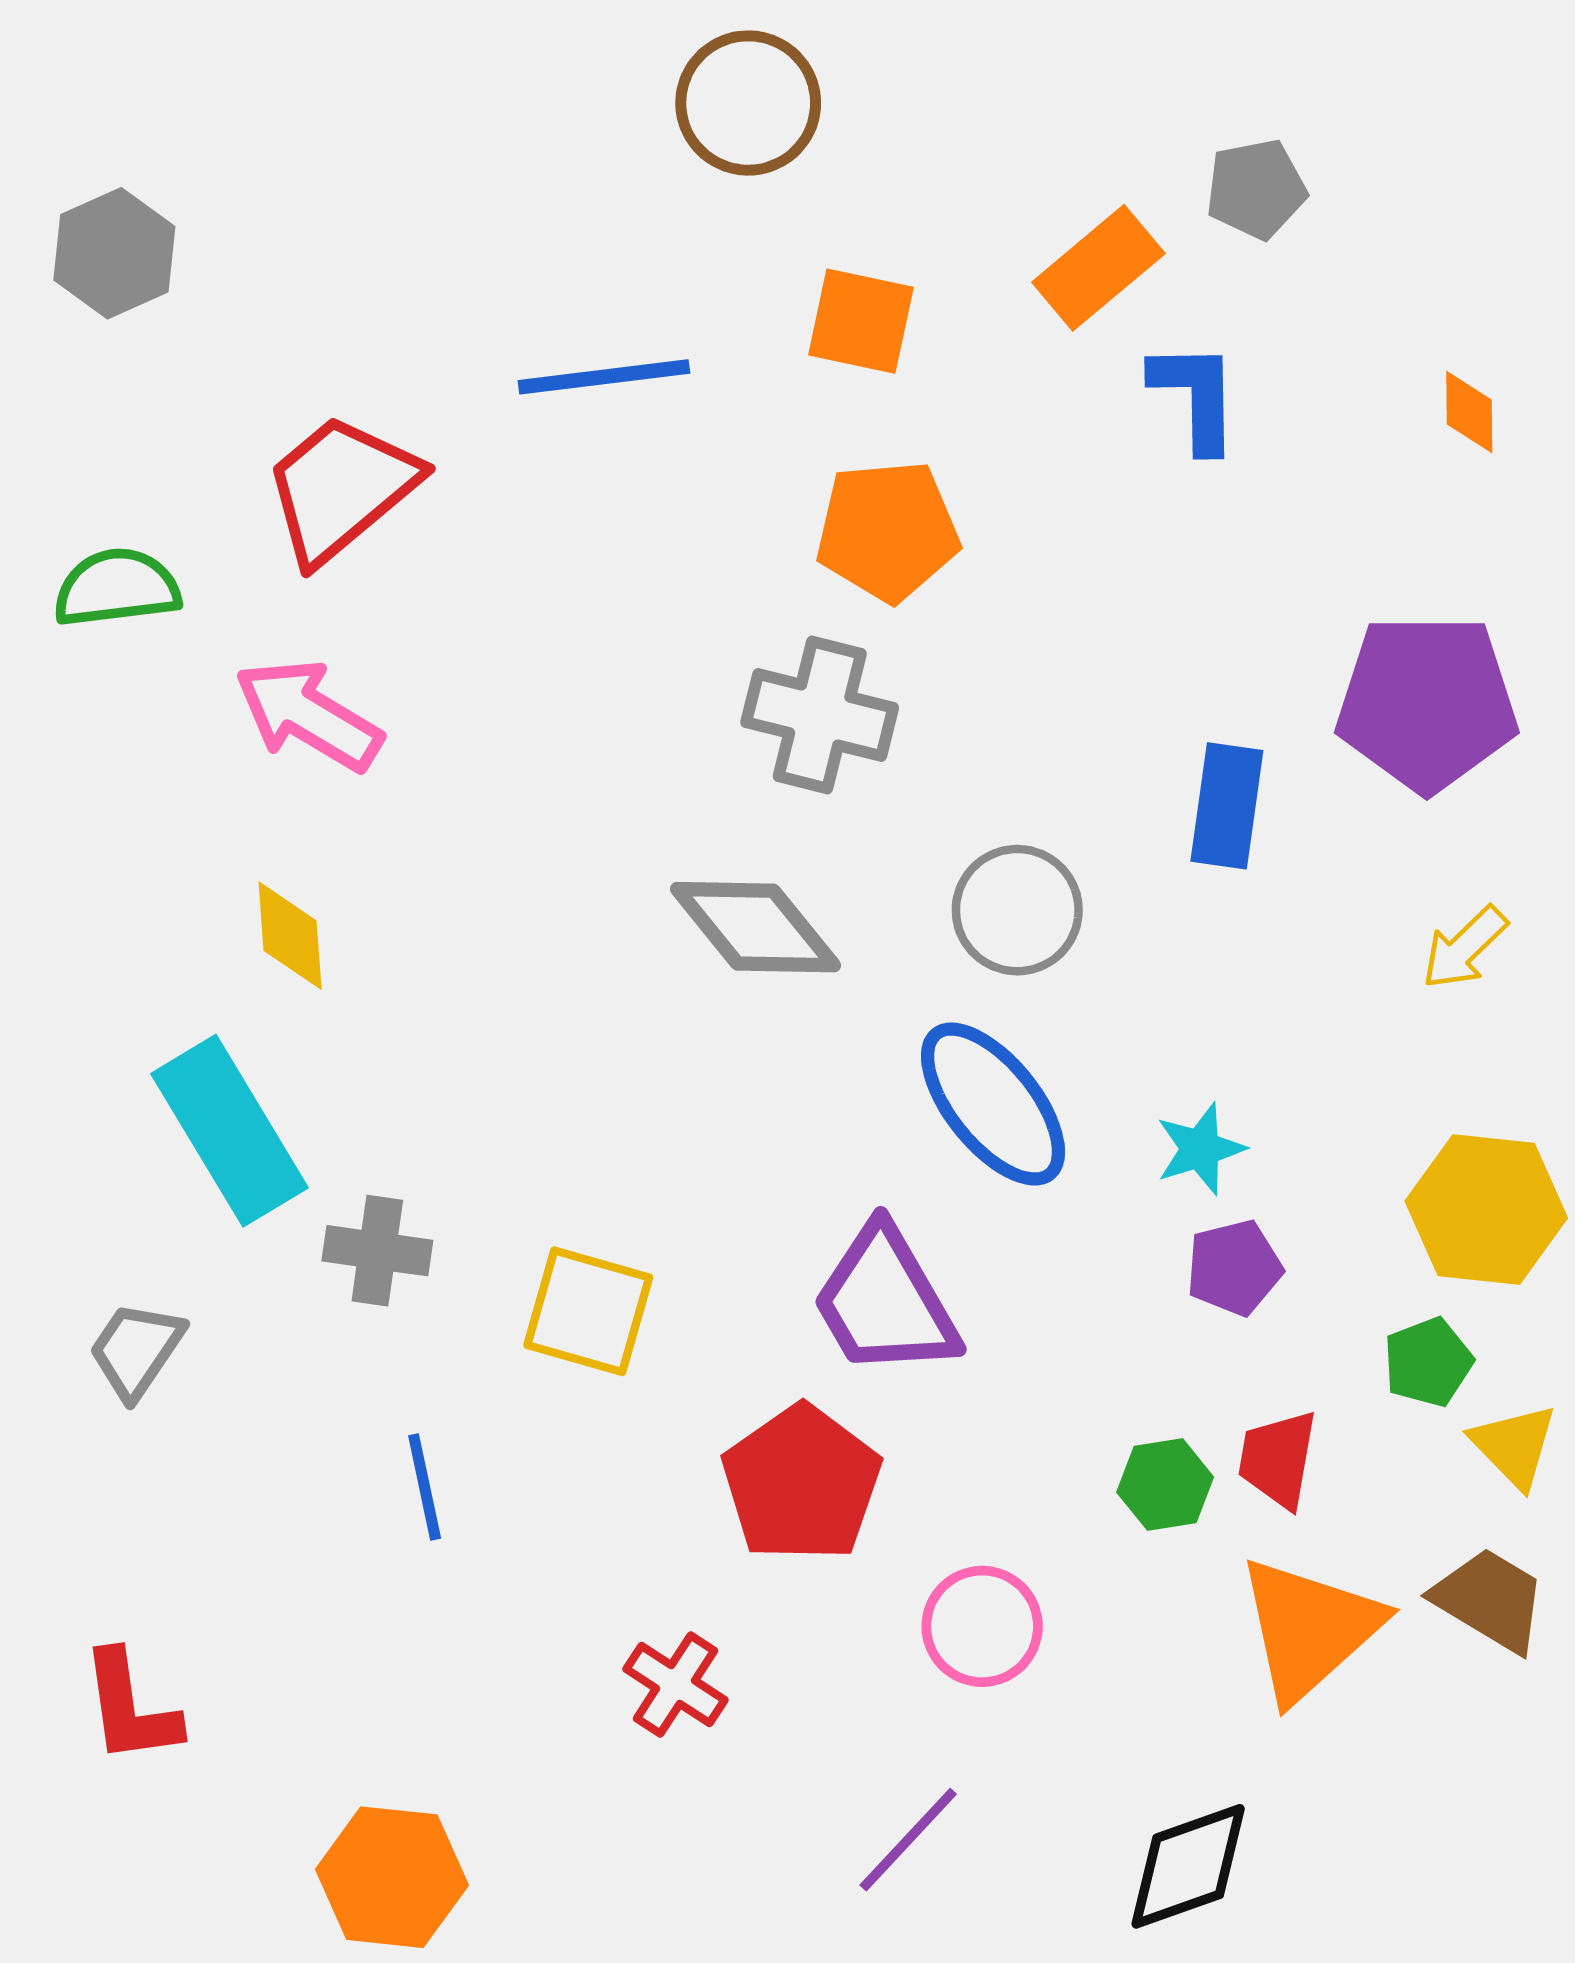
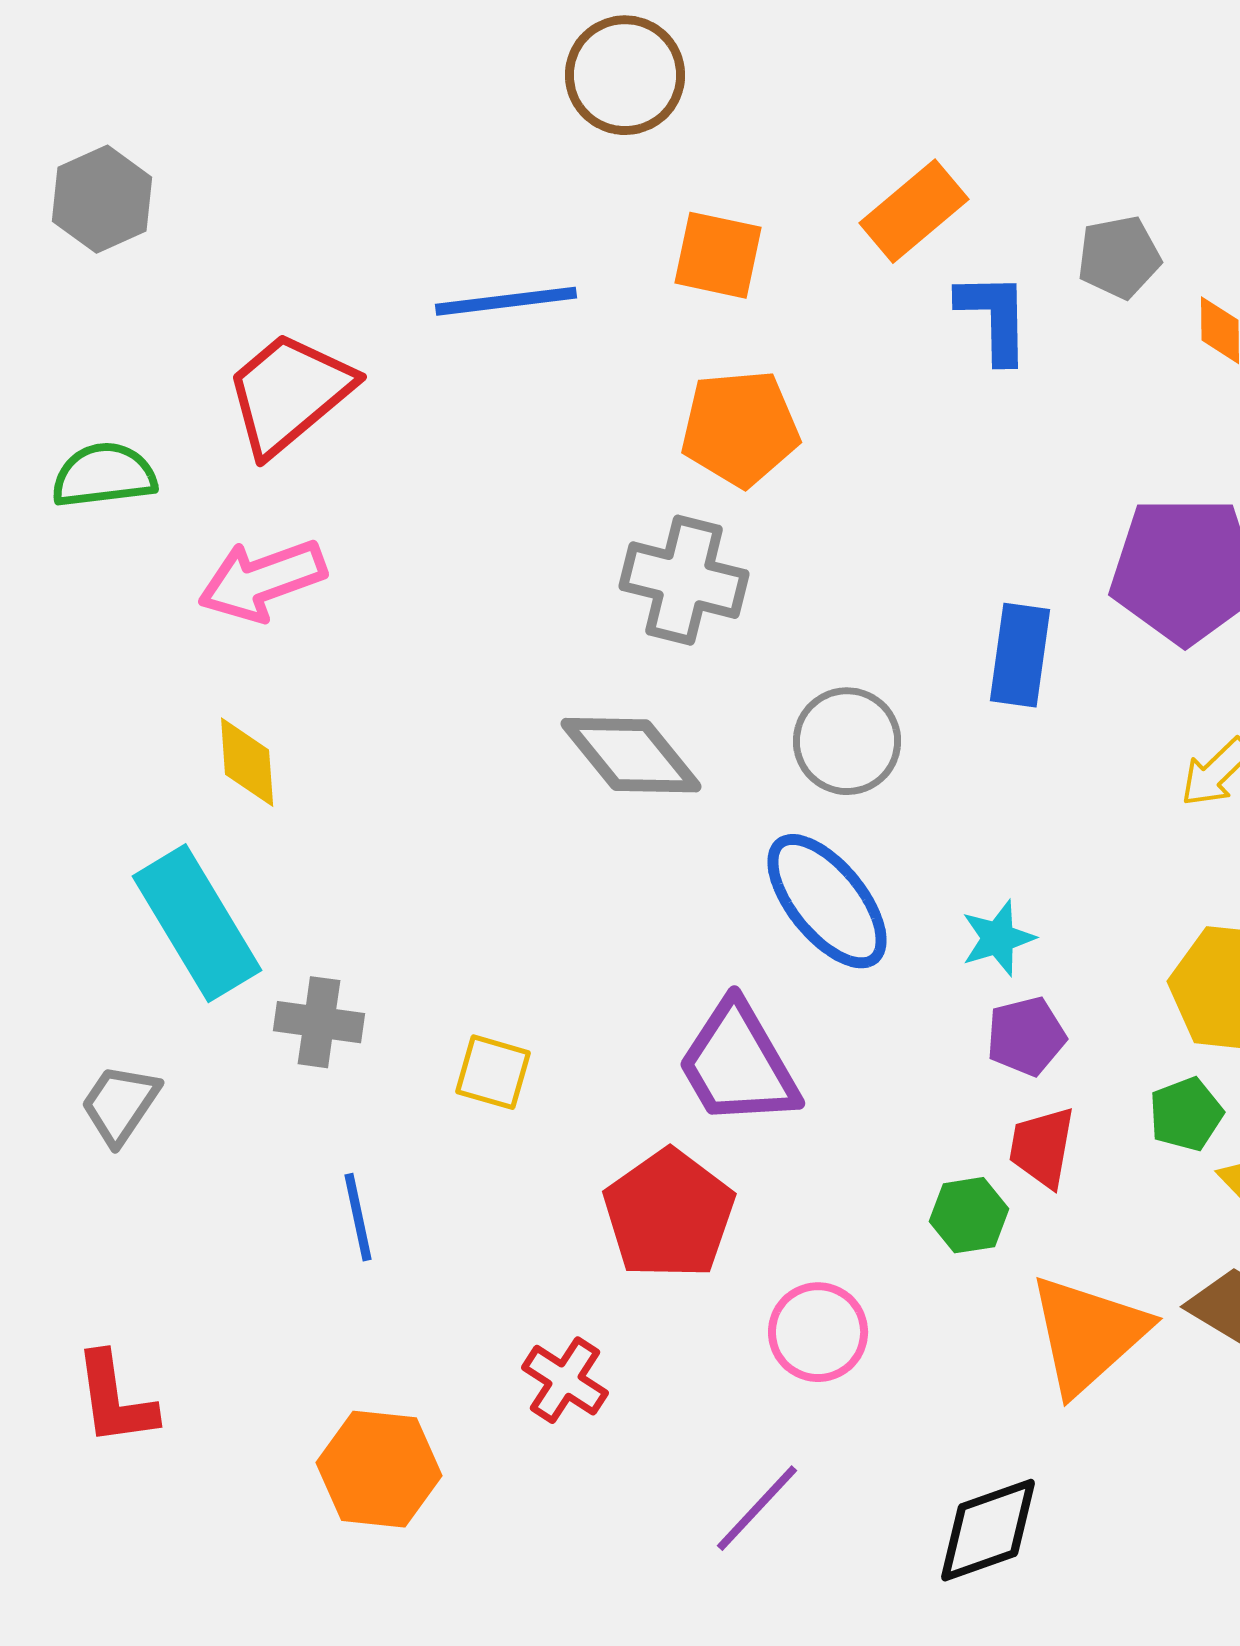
gray pentagon: (1256, 189) -> (1119, 257), moved
pink arrow: (308, 715) -> (262, 580), turned -51
yellow square: (588, 1311) -> (493, 1072), size x0.7
red trapezoid: (1278, 1459) -> (1042, 1147), moved
orange hexagon: (392, 1877) -> (379, 1469), moved

